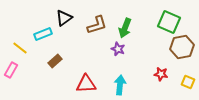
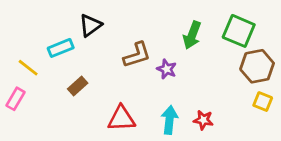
brown L-shape: (97, 25) -> (137, 55), moved
green arrow: (125, 28) -> (192, 35), moved
red star: (161, 74) -> (203, 120), moved
yellow square: (188, 82) -> (263, 102), moved

